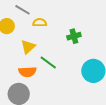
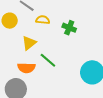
green cross: (74, 36) -> (69, 28), moved, turned 32

